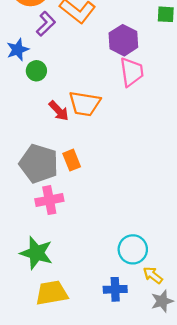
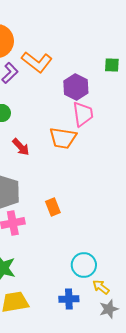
orange trapezoid: (85, 104) -> (63, 138), moved
orange rectangle: (72, 160) -> (53, 207), moved

